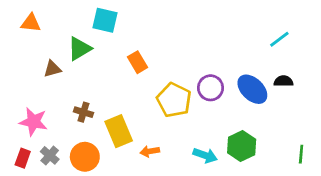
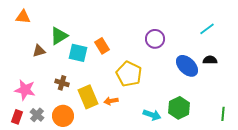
cyan square: (105, 20) -> (78, 53), moved
purple circle: (211, 88) -> (155, 39), moved
orange arrow: (150, 151) -> (111, 101), moved

